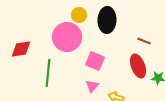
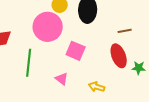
brown line: (144, 41) -> (125, 31), turned -32
pink triangle: (92, 86) -> (62, 79), moved, turned -32

